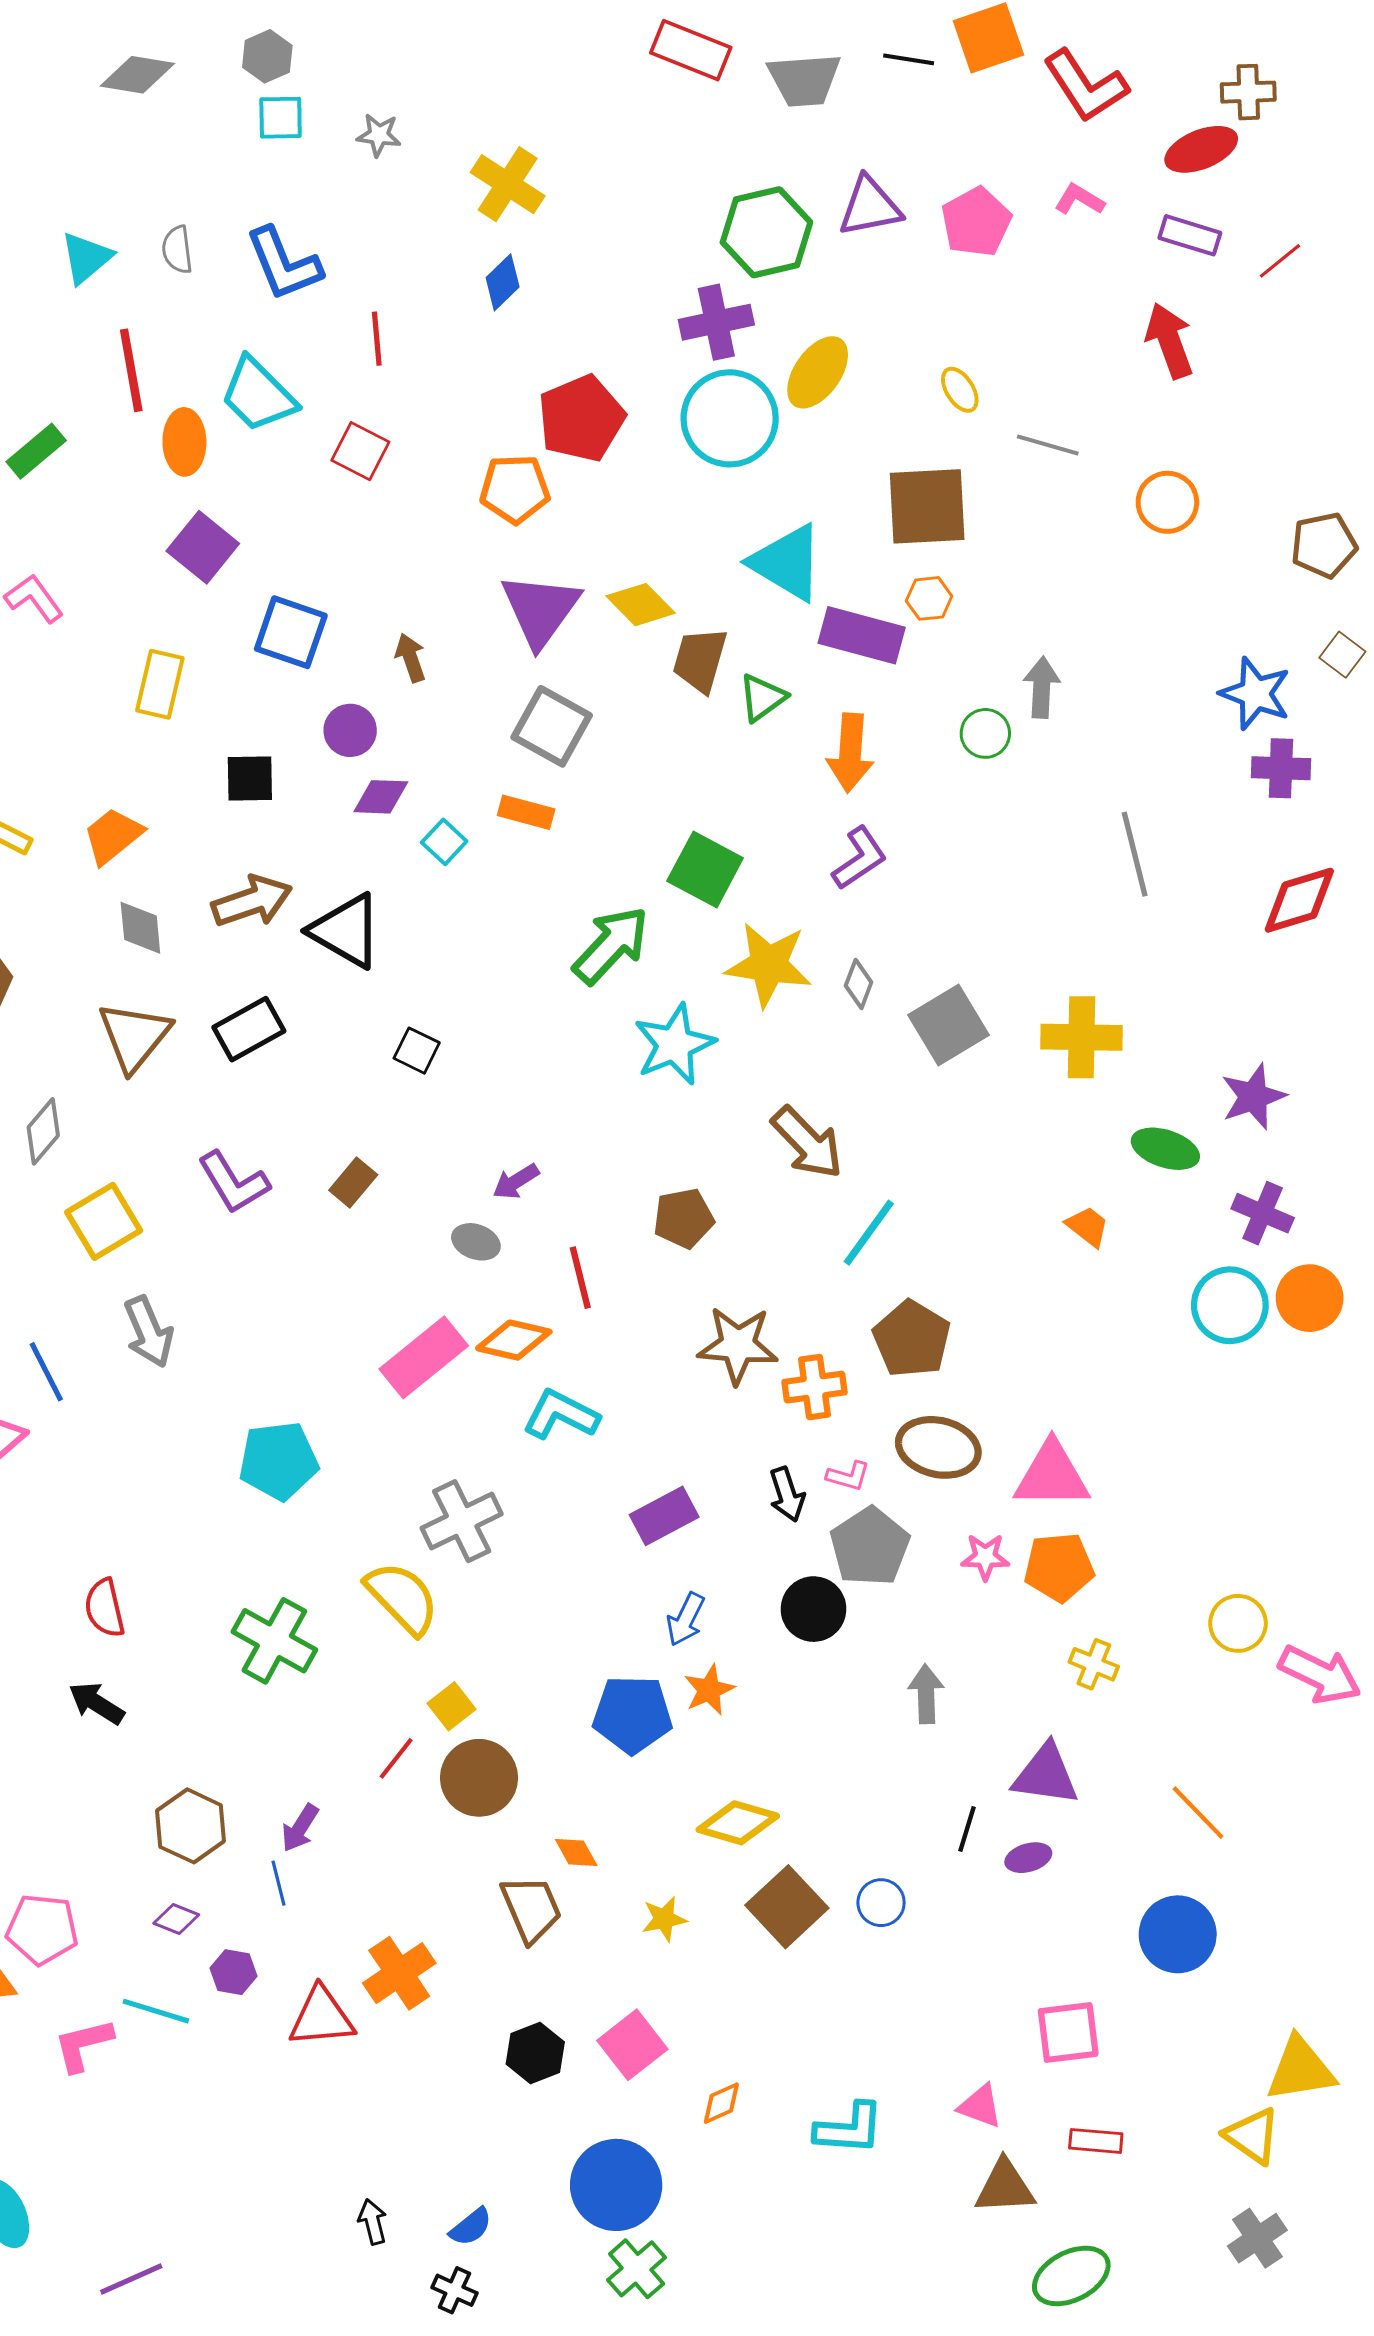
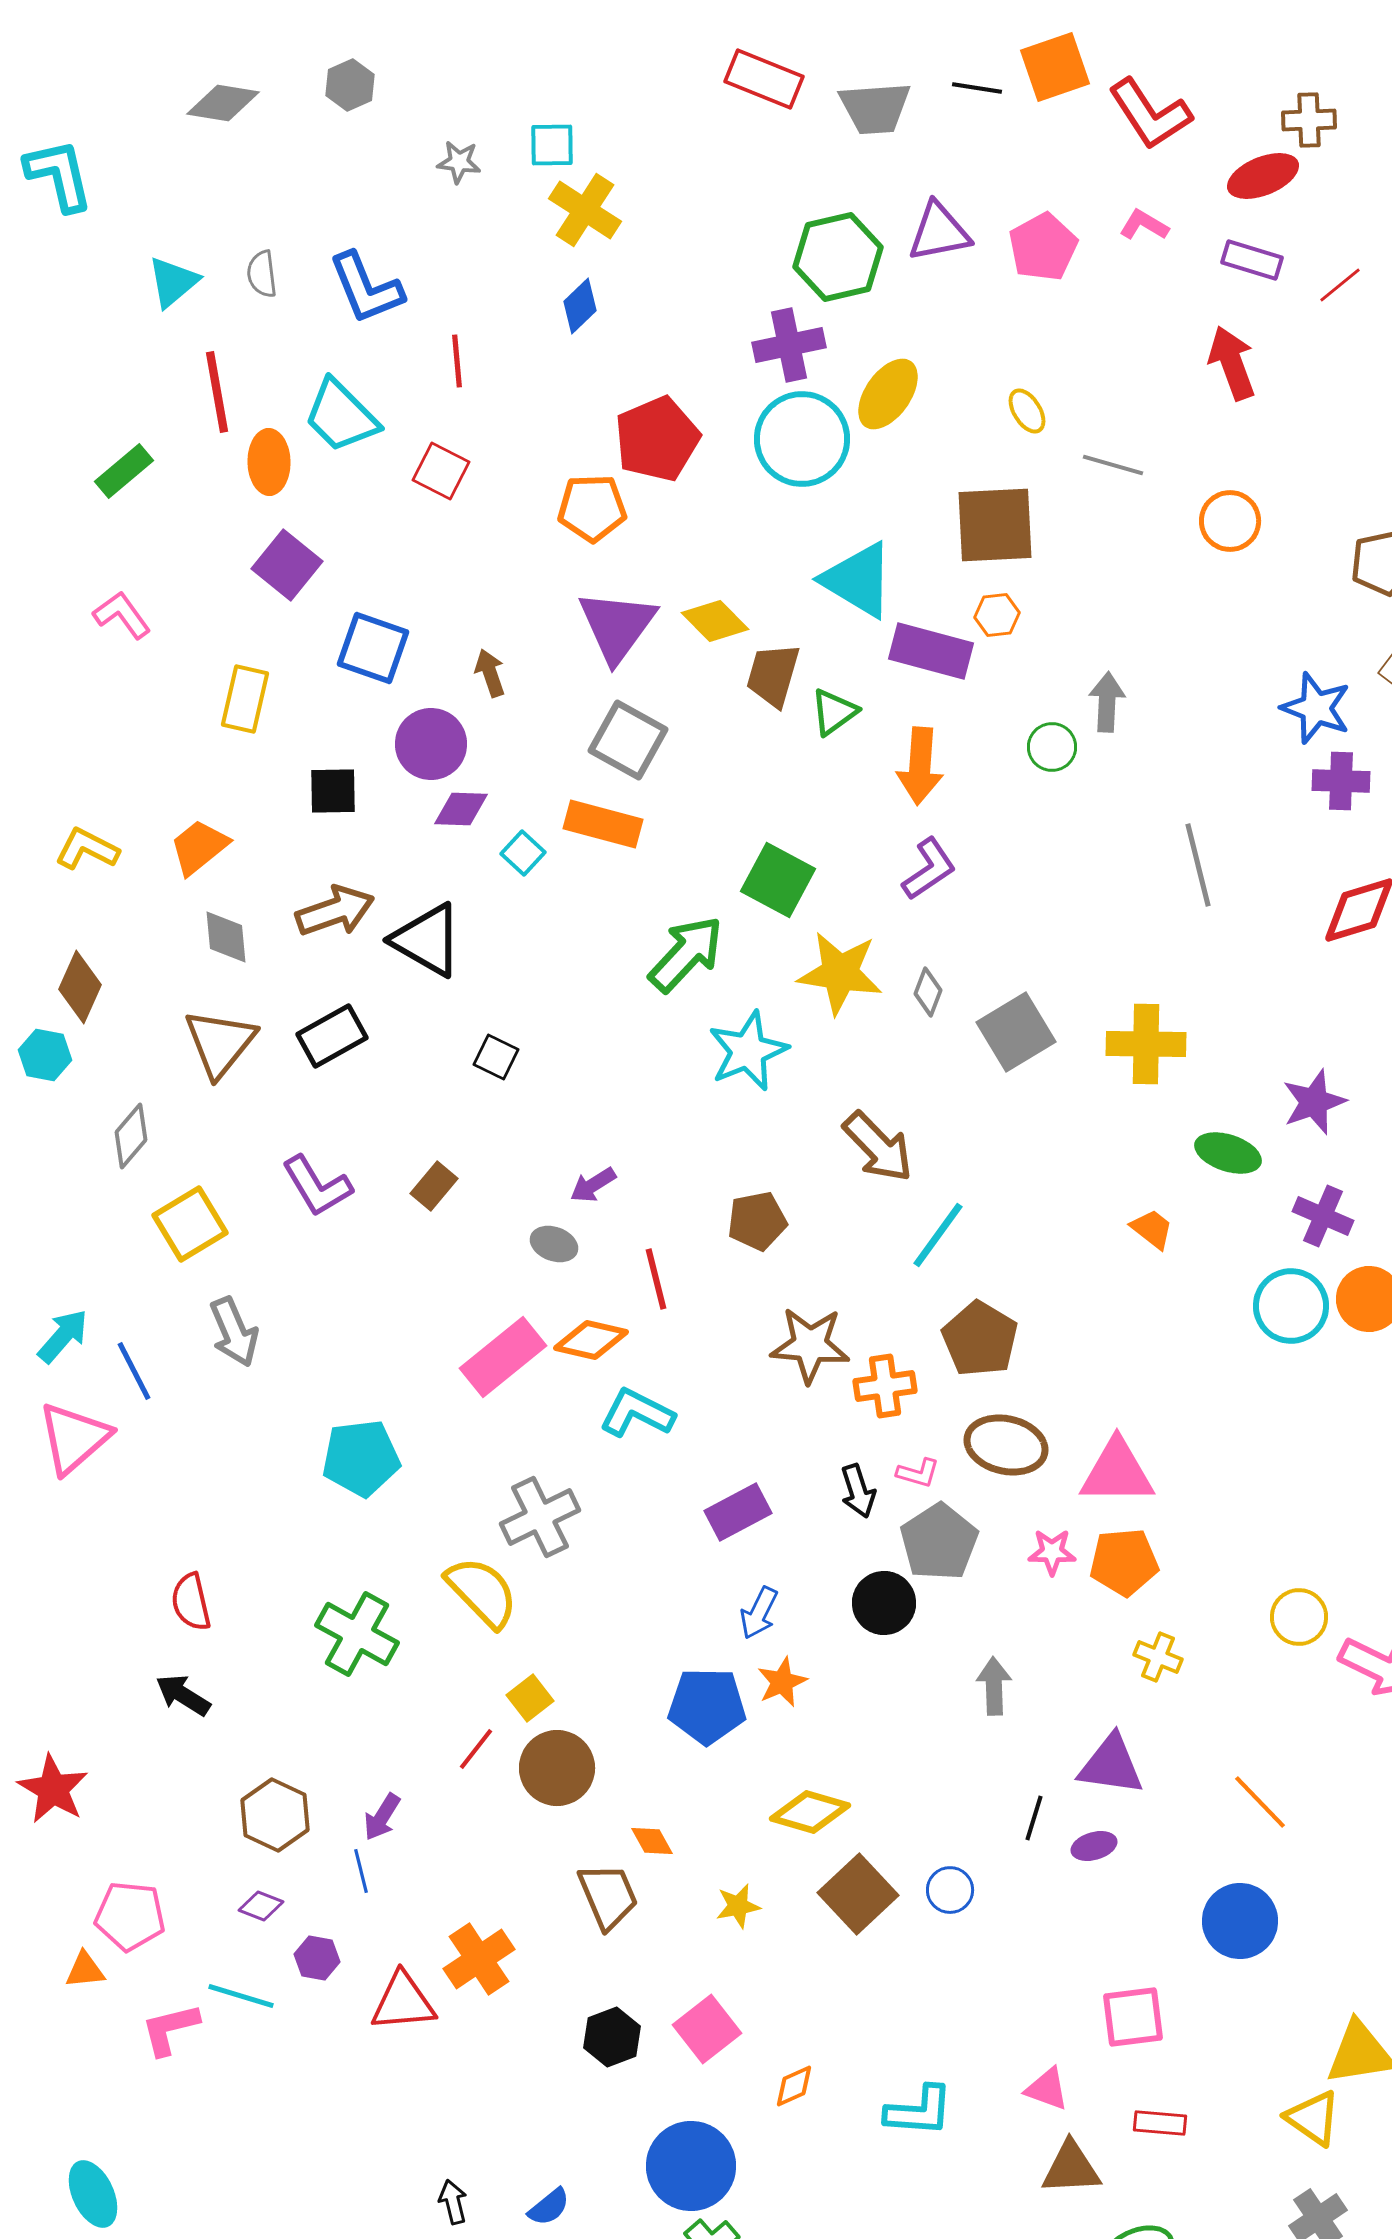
cyan square: (281, 118) -> (552, 145), moved
purple circle: (350, 730) -> (431, 744), size x1.4
orange rectangle: (526, 812) -> (603, 824), size x1.4

